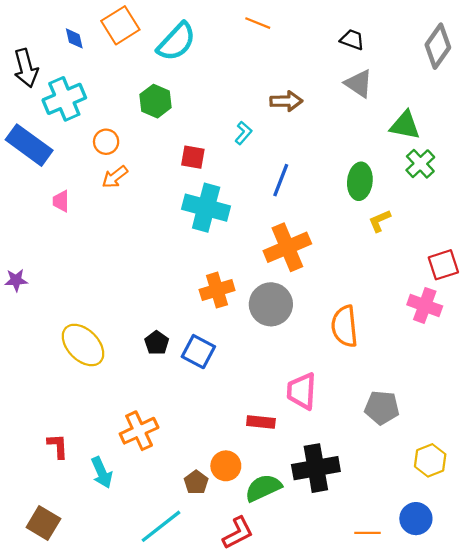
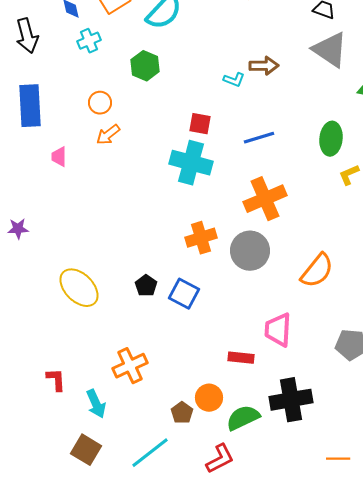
gray triangle: (359, 84) -> (330, 50), size x1.4
cyan cross: (64, 99) -> (89, 41), moved, size x0.6
cyan L-shape: (243, 133) -> (234, 80), moved, turned 70
blue rectangle: (29, 145) -> (30, 106), turned 51
red square: (193, 157) -> (200, 124), moved
blue line: (281, 180) -> (259, 138), turned 52
orange semicircle: (344, 326) -> (317, 271), turned -135
brown square: (43, 523) -> (86, 450), moved

